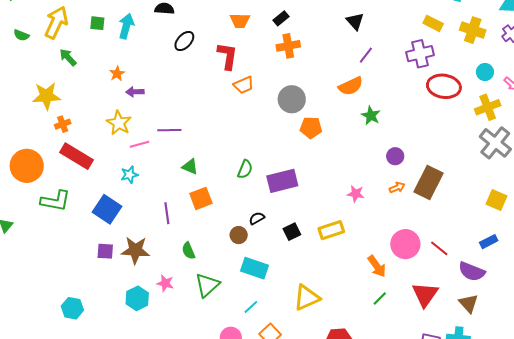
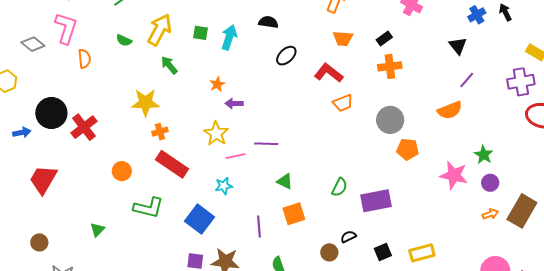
red L-shape: (227, 56) -> (329, 73), turned -64
green star: (371, 116) -> (484, 155), moved
orange circle: (27, 166) -> (122, 171), size x0.6
pink star: (356, 194) -> (454, 175), moved, size x1.6

